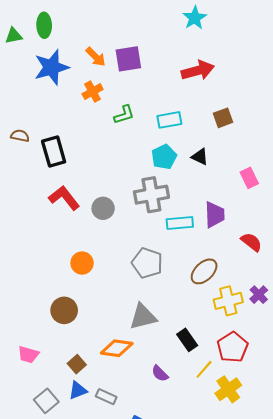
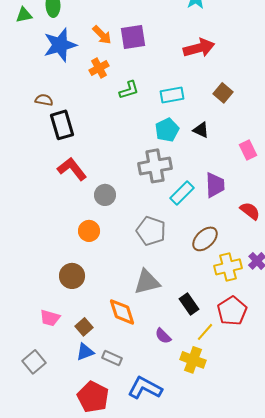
brown square: (223, 118) -> (223, 93), turned -30
brown semicircle: (20, 136) -> (44, 100), moved
gray circle: (103, 208) -> (105, 195), moved
cyan rectangle: (180, 223) -> (182, 193), turned -40
orange diamond: (117, 348) -> (122, 312), turned 64
pink trapezoid: (28, 355) -> (50, 318), moved
yellow cross: (228, 389) -> (193, 360), moved, turned -35
gray square: (46, 401) -> (34, 362), moved

